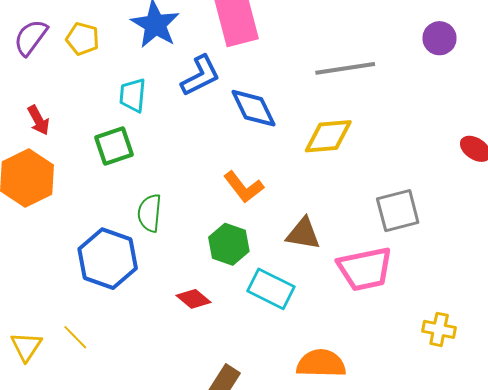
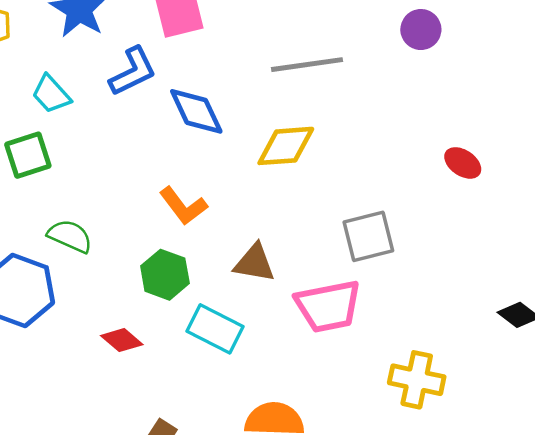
cyan trapezoid: (133, 95) -> (51, 94), turned -48
green semicircle: (150, 213) -> (70, 236), turned 108
yellow cross: (439, 329) -> (417, 380), size x1.4

